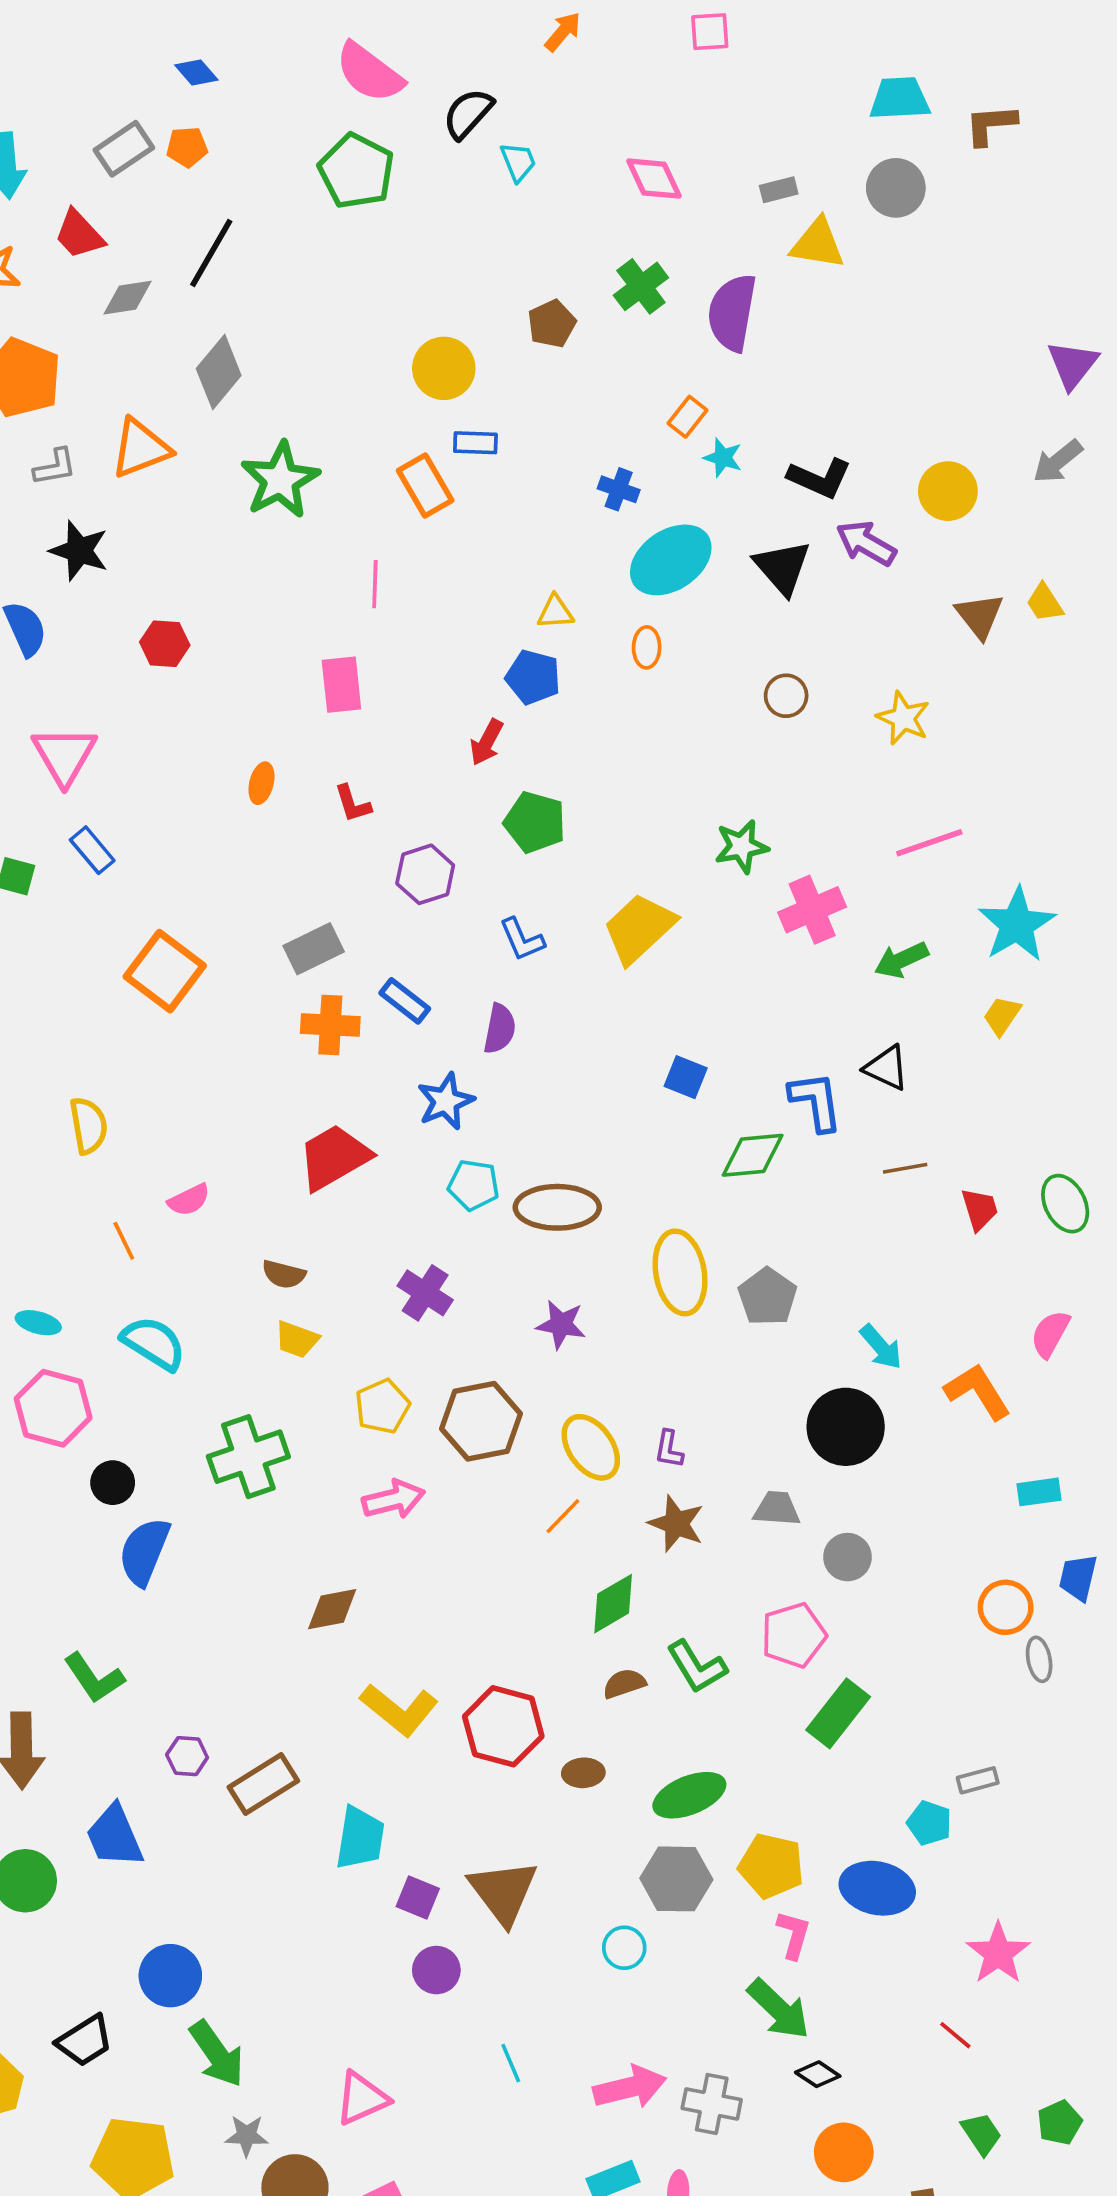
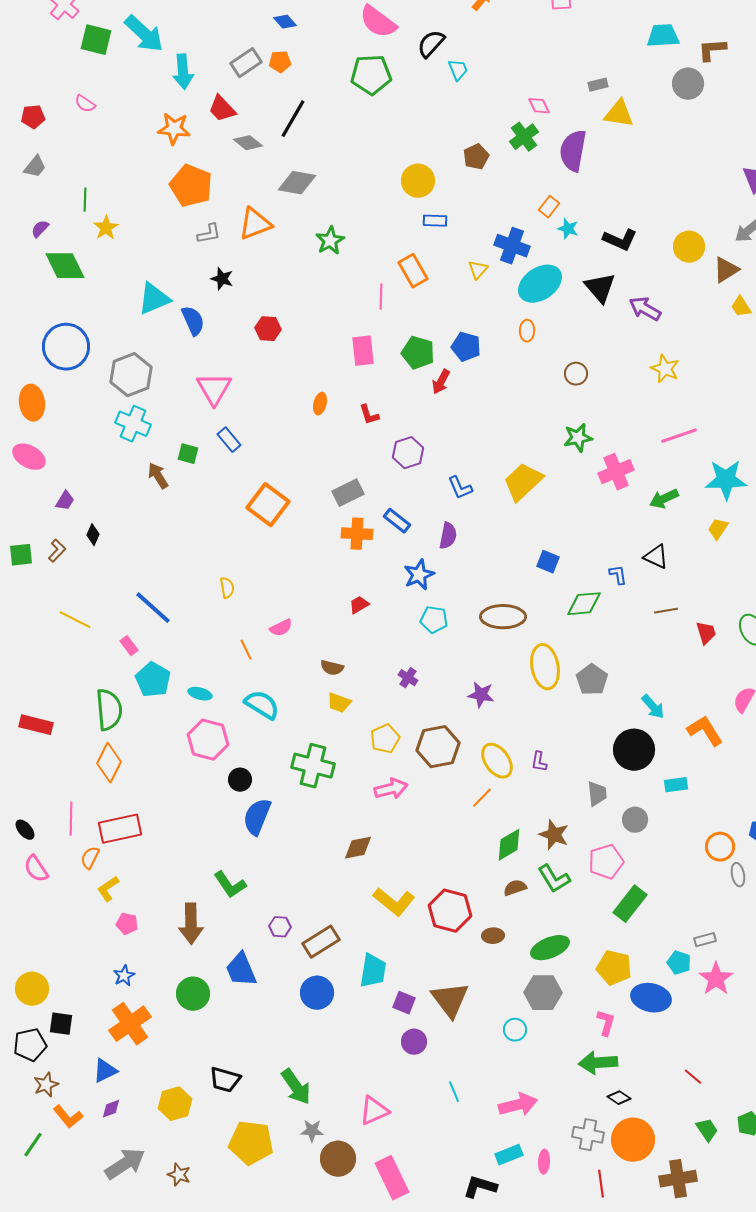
green pentagon: (356, 171) -> (371, 75), turned -30
pink diamond: (654, 179) -> (539, 106), moved, size x0.7
gray circle: (896, 188) -> (688, 84), moved
gray diamond: (128, 298) -> (248, 143), turned 48
gray diamond: (219, 372) -> (297, 183), turned 60
green star: (280, 480) -> (330, 241), size x0.7
orange rectangle: (425, 486) -> (413, 271), moved
blue cross: (619, 489) -> (512, 246), size x1.6
purple arrow: (866, 543) -> (645, 309), moved
black star: (79, 551) -> (222, 279), size x0.7
yellow triangle: (555, 612) -> (478, 270), moved, turned -45
brown triangle: (980, 616) -> (726, 270), moved, turned 36
brown circle: (786, 696) -> (576, 374), moved
green pentagon: (535, 822) -> (418, 353), moved
cyan star: (1017, 925) -> (726, 480), turned 30
blue L-shape: (816, 1101) -> (618, 575), size x0.6
yellow semicircle: (88, 1125) -> (227, 588), size x0.7
red trapezoid: (334, 1157) -> (359, 605), size x0.5
brown ellipse: (557, 1207) -> (503, 617), moved
purple cross: (425, 1293) -> (408, 678), size x0.7
green cross: (248, 1457) -> (313, 766), turned 33
cyan rectangle: (1039, 1492) -> (676, 785), moved
gray trapezoid: (777, 1509) -> (597, 794), turned 80
brown star: (676, 1524) -> (554, 835), moved
yellow pentagon: (771, 1866) -> (614, 968), moved
pink star: (998, 1953) -> (716, 979), moved
blue circle: (170, 1976) -> (317, 993), moved
green arrow: (779, 2009) -> (598, 1063), turned 132
black trapezoid: (85, 2041) -> (225, 1080), turned 48
gray cross: (712, 2104) -> (588, 1135), moved
orange circle: (844, 2152) -> (633, 1140), size x1.4

